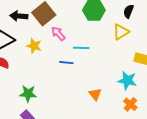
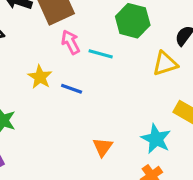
yellow star: (34, 46) -> (40, 77), moved
cyan line: (81, 48) -> (101, 54), moved

